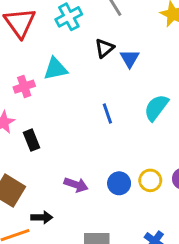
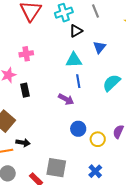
black triangle: (104, 48) -> (76, 31), moved
cyan triangle: (55, 69) -> (74, 60), moved
yellow circle: (150, 180) -> (98, 139), moved
purple arrow: (76, 185) -> (66, 99), moved

